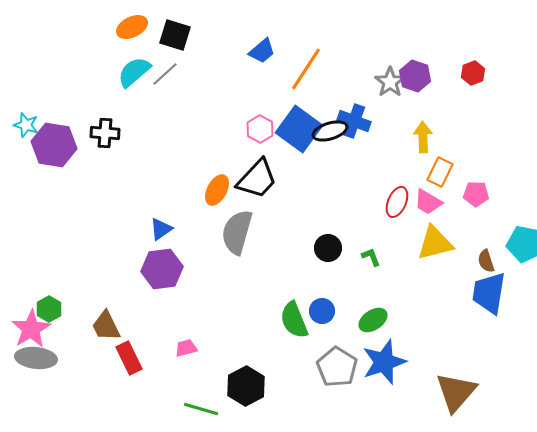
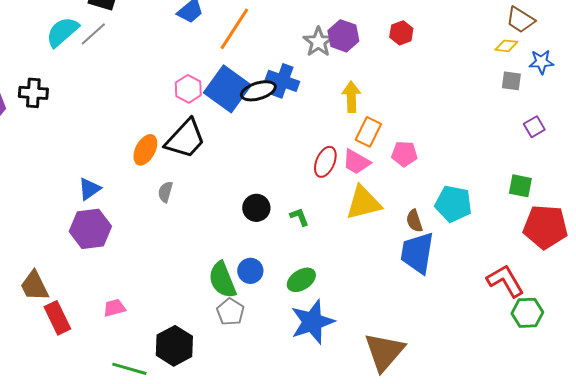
gray semicircle: (237, 232) -> (165, 192), size x0.5
gray pentagon: (337, 367) -> (230, 312), moved, size x0.7

